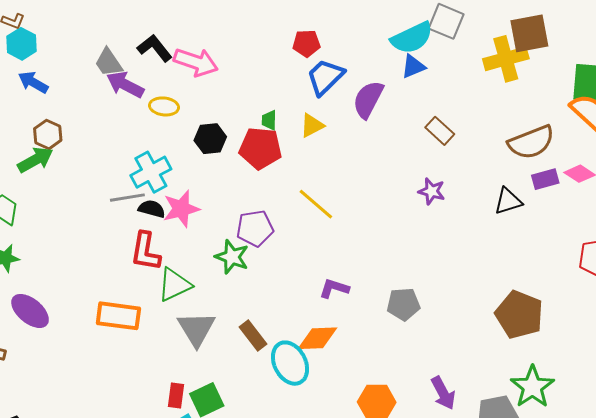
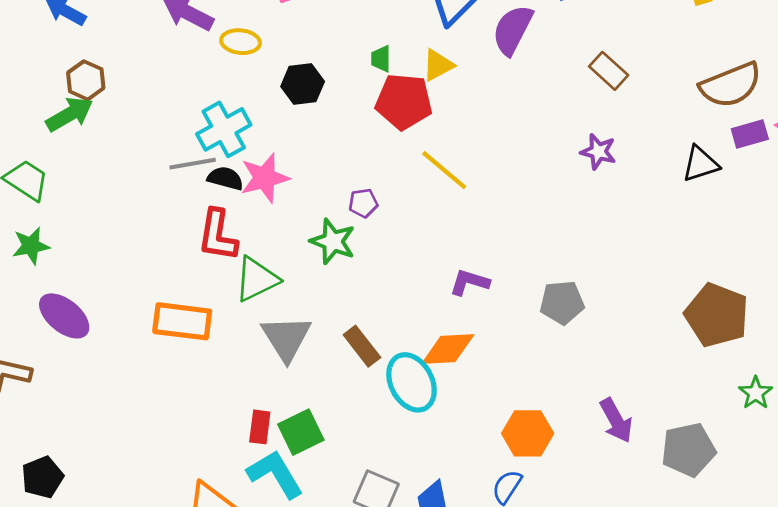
red pentagon: (260, 148) -> (404, 102), moved
purple pentagon: (255, 228) -> (363, 203), size x0.6
green star: (532, 387) -> (756, 393), moved, size x0.6

